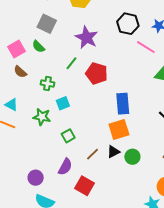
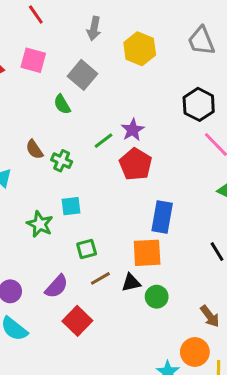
purple star: (87, 38) -> (133, 130), moved, size x0.7
pink square: (17, 49) -> (33, 60), moved, turned 30
brown semicircle: (20, 72) -> (34, 149), moved
cyan square: (63, 103) -> (71, 206), moved
green star: (42, 117) -> (40, 224), moved
green square: (68, 136) -> (87, 249), moved

